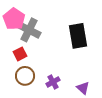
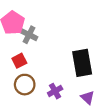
gray cross: (29, 30) -> (29, 35), size x0.7
black rectangle: (78, 36) -> (82, 63), moved

